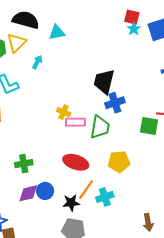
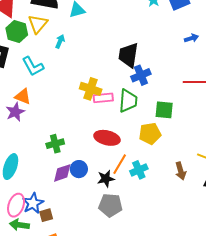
yellow cross: (64, 112) -> (91, 89), size x1.5
green square: (149, 126) -> (164, 110), moved
brown arrow: (148, 222) -> (181, 171), moved

